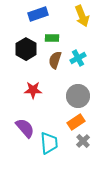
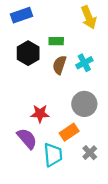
blue rectangle: (38, 14) -> (22, 15), moved
red star: (33, 90) -> (40, 114), moved
orange rectangle: (76, 122) -> (69, 132), moved

